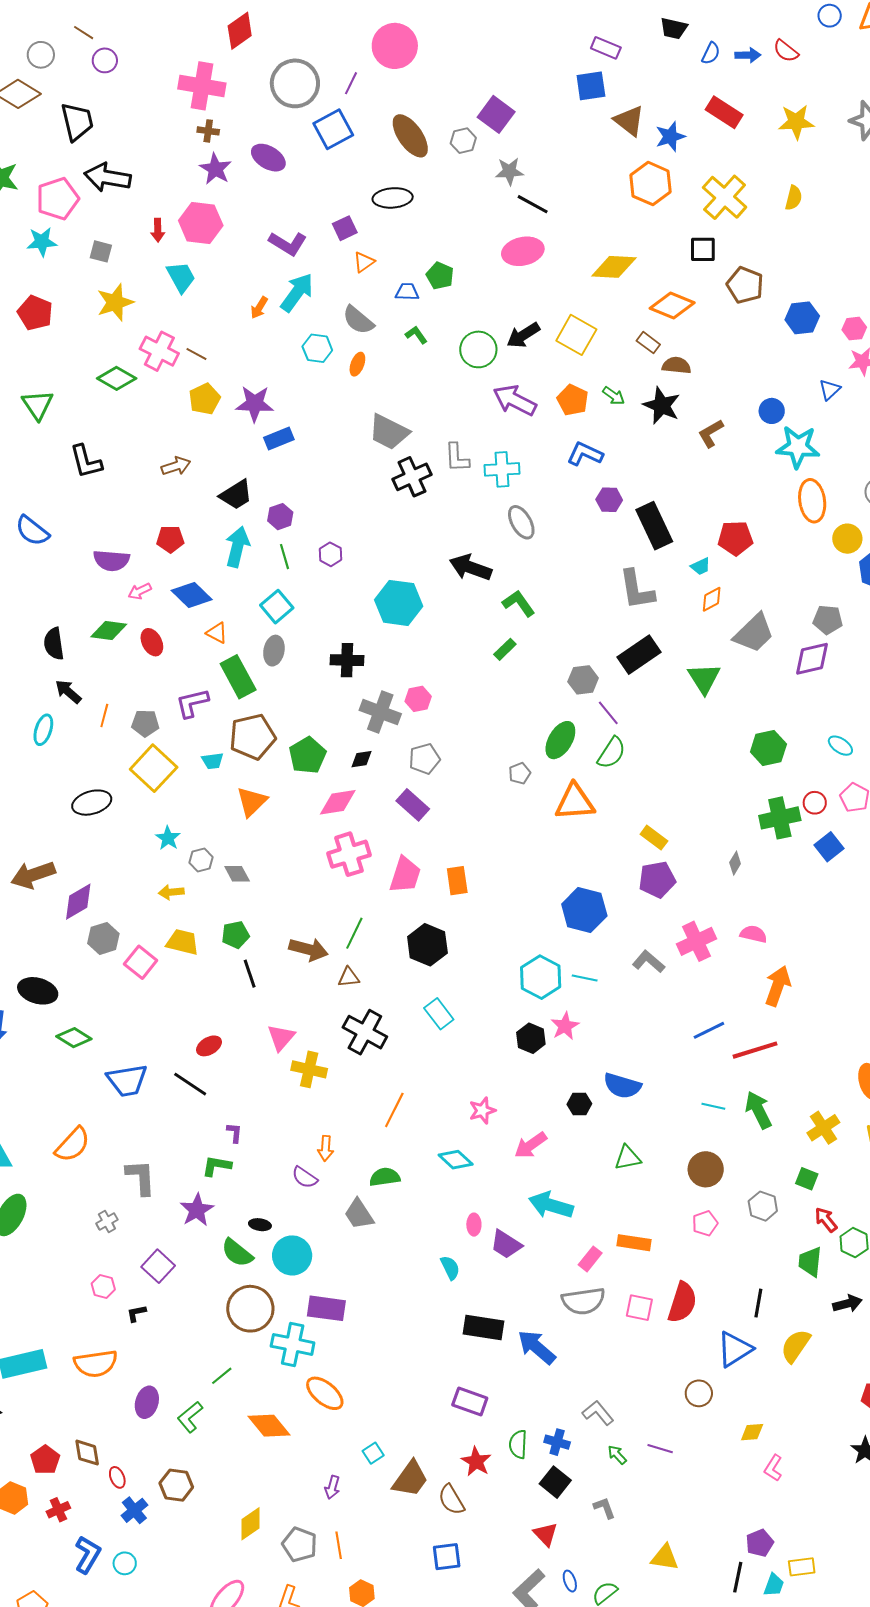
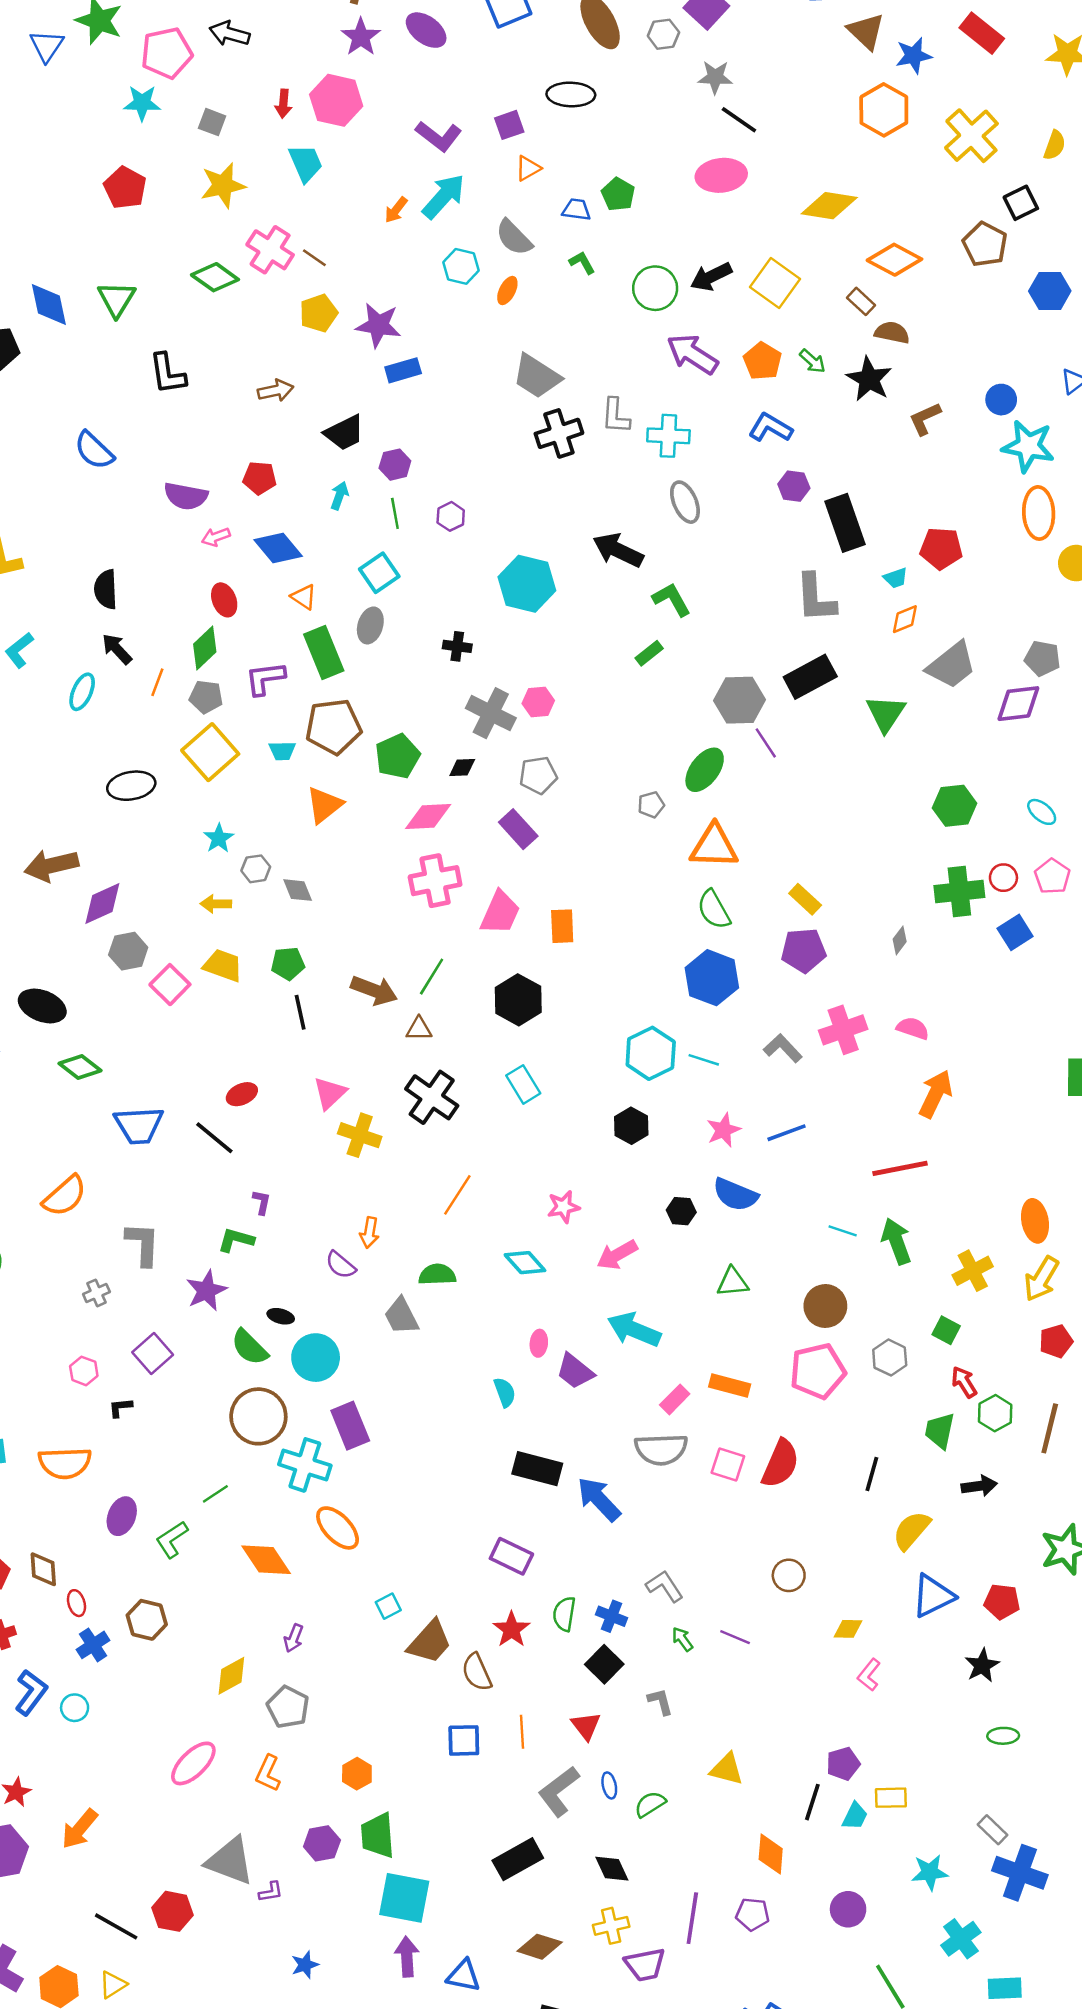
black arrow: (107, 177) -> (229, 34), size x0.7
black square: (703, 249) -> (1021, 203), moved, turned -32
cyan arrow: (237, 547) -> (339, 496), size x0.6
green diamond: (109, 630) -> (205, 648), moved, turned -57
black cross: (347, 660) -> (457, 646), size x0.7
gray hexagon: (583, 680) -> (740, 700), size x1.4
green semicircle: (611, 753) -> (714, 910), moved, turned 112
pink star: (565, 1026) -> (723, 1130), moved
blue line: (709, 1030) -> (787, 1133), moved
pink pentagon: (705, 1223) -> (818, 1371), size x1.8
purple rectangle: (326, 1308) -> (350, 1426), turned 54
blue triangle: (735, 1349) -> (933, 1596), moved
purple arrow: (332, 1487) -> (294, 1638), moved
orange line: (339, 1545) -> (522, 1732), moved

